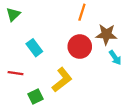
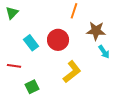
red circle: (80, 47) -> (58, 40), moved
yellow L-shape: (62, 80) -> (72, 72), moved

